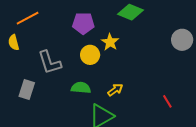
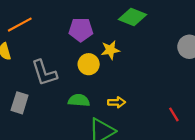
yellow star: (110, 42) -> (110, 50), turned 30
yellow arrow: (115, 90) -> (117, 102), turned 35

